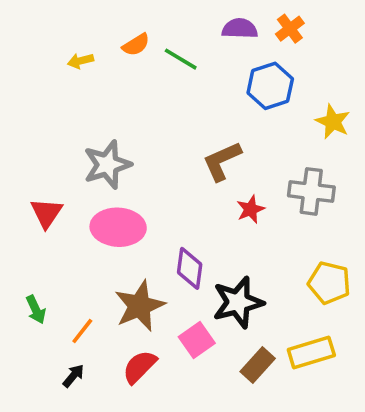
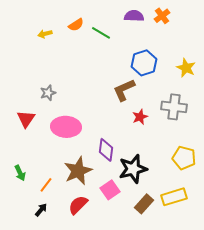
blue hexagon: (270, 86) -> (144, 63), moved
gray star: (107, 165) -> (48, 93), moved, size x0.6

